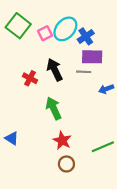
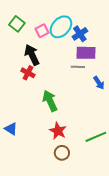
green square: (18, 26) -> (17, 24), size x0.7
black arrow: (55, 70) -> (32, 55), moved
blue arrow: (106, 89) -> (99, 83), turned -104

